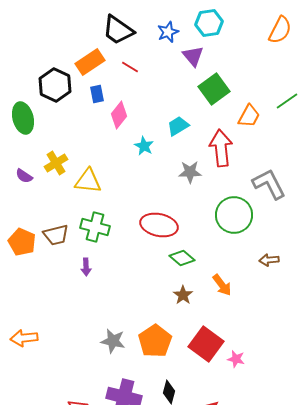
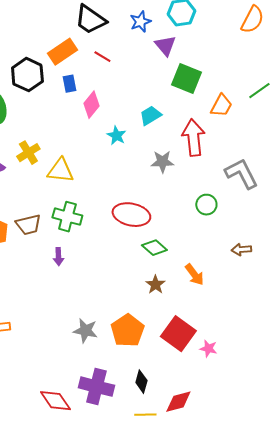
green square: (214, 89) -> (186, 79), turned -32
green circle: (234, 215) -> (206, 205), size x0.6

